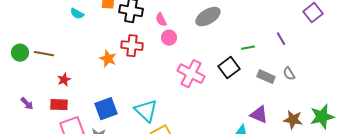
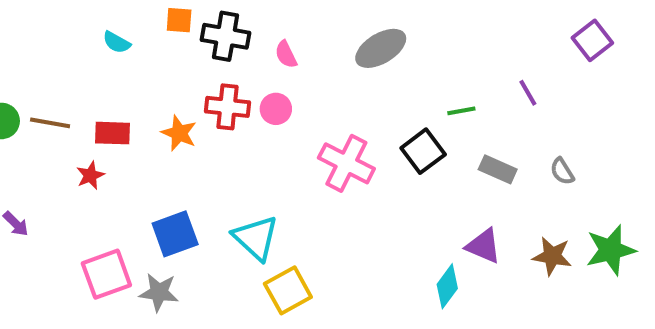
pink circle: (169, 38) -> (276, 109), moved
gray semicircle: (289, 74) -> (562, 171), moved
red rectangle: (59, 105) -> (113, 133), moved

